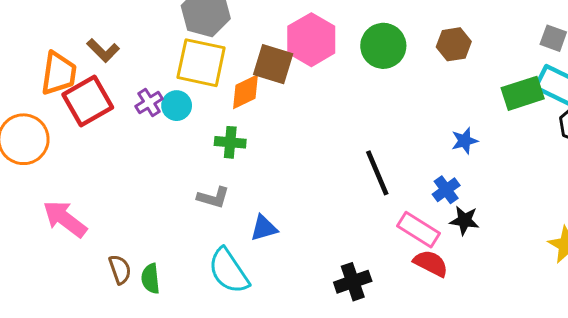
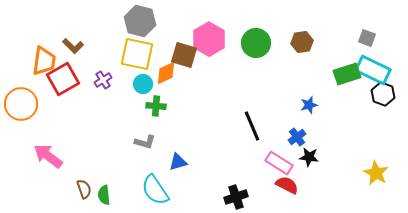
cyan circle: (177, 106) -> (143, 84), moved

